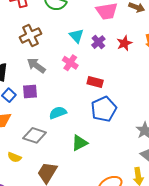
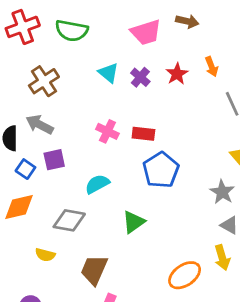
pink cross: (70, 63) -> (107, 131), moved
gray arrow: (36, 65) -> (40, 124), moved

